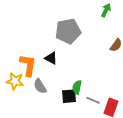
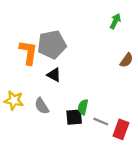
gray pentagon: (68, 31) -> (52, 45), moved
orange L-shape: (28, 65) -> (28, 52), moved

